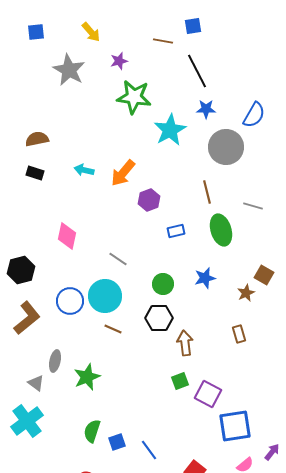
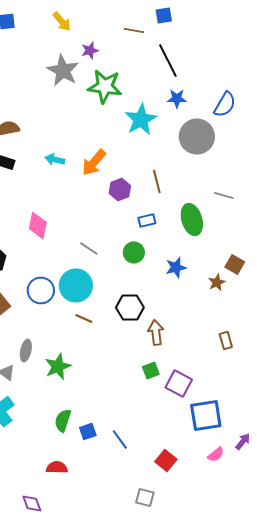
gray star: (69, 70) -> (63, 70), moved
brown line: (207, 192) -> (157, 182), moved
green circle: (163, 284) -> (134, 252), moved
brown rectangle: (239, 334) -> (226, 340), moved

